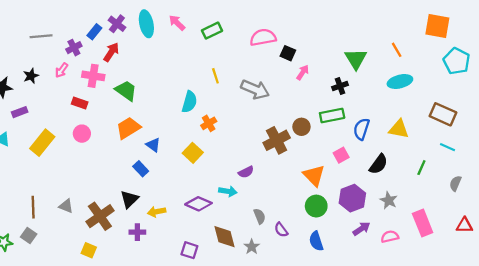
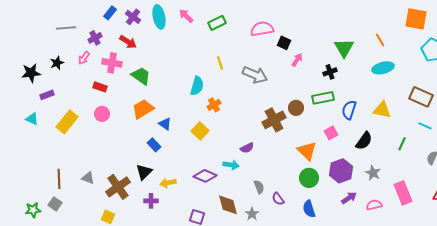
blue rectangle: (94, 32) -> (110, 13), moved
red arrow: (111, 52) -> (128, 42), turned 90

